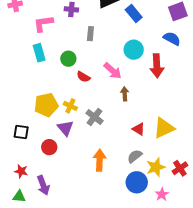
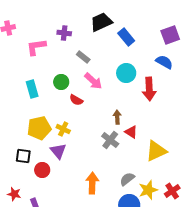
gray rectangle: (90, 34) -> (83, 57), turned -56
cyan rectangle: (39, 53) -> (32, 89), moved
pink arrow: (113, 71) -> (93, 81), moved
gray cross: (94, 117) -> (110, 140), moved
red triangle: (139, 129) -> (131, 132), moved
black square: (21, 132) -> (23, 156), moved

